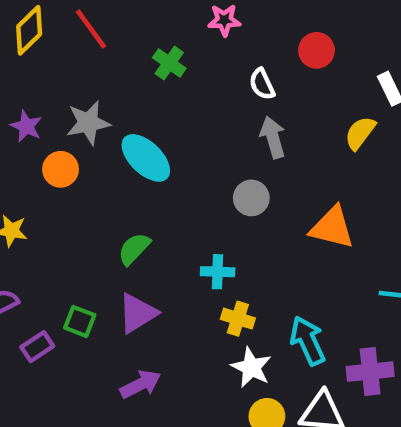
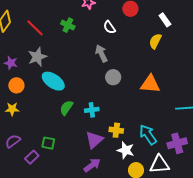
red line: (91, 29) -> (35, 28), moved
gray arrow: (273, 137) -> (101, 53), moved
cyan ellipse: (146, 158) -> (53, 81), moved
orange circle: (61, 169) -> (16, 85), moved
cyan cross: (218, 272) -> (92, 110), moved
purple triangle: (137, 313) -> (94, 140), moved
purple arrow: (140, 384) -> (92, 165), moved

